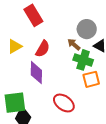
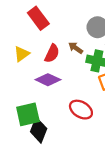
brown arrow: (74, 44) -> (76, 48), moved
purple diamond: (36, 73) -> (48, 80), turned -60

